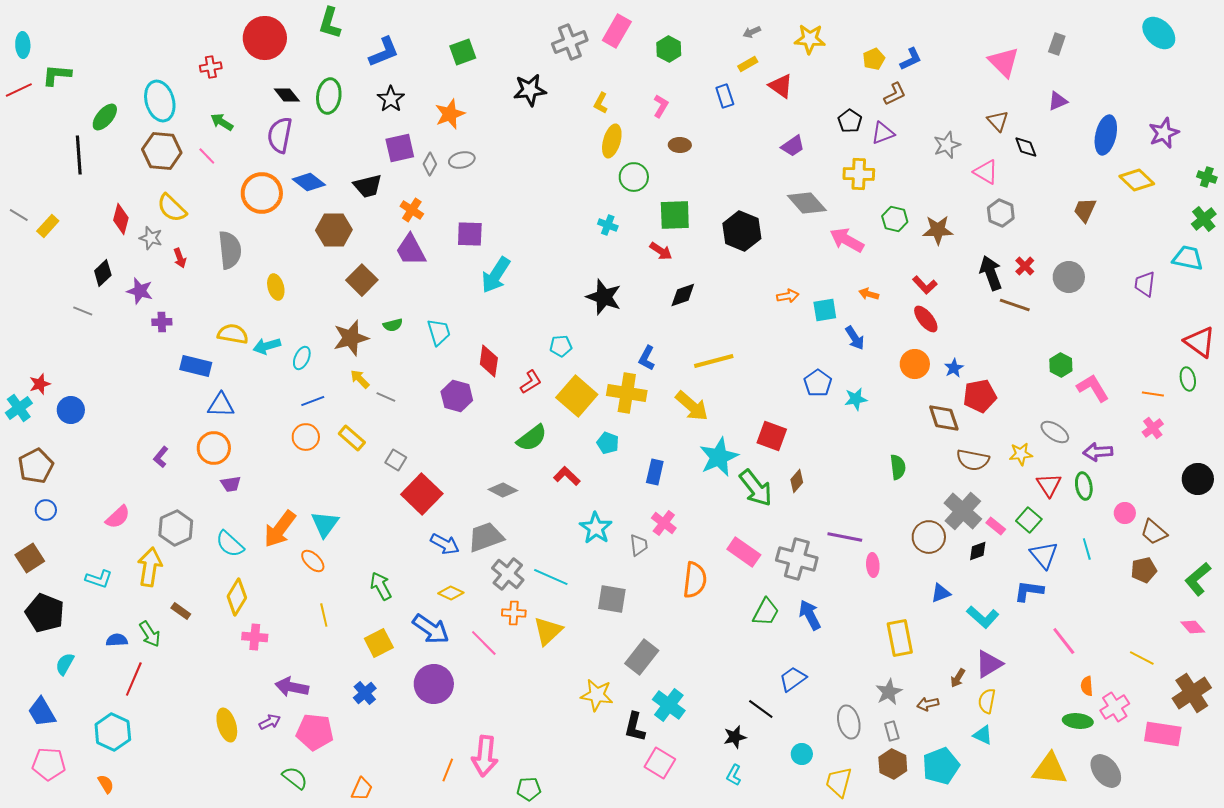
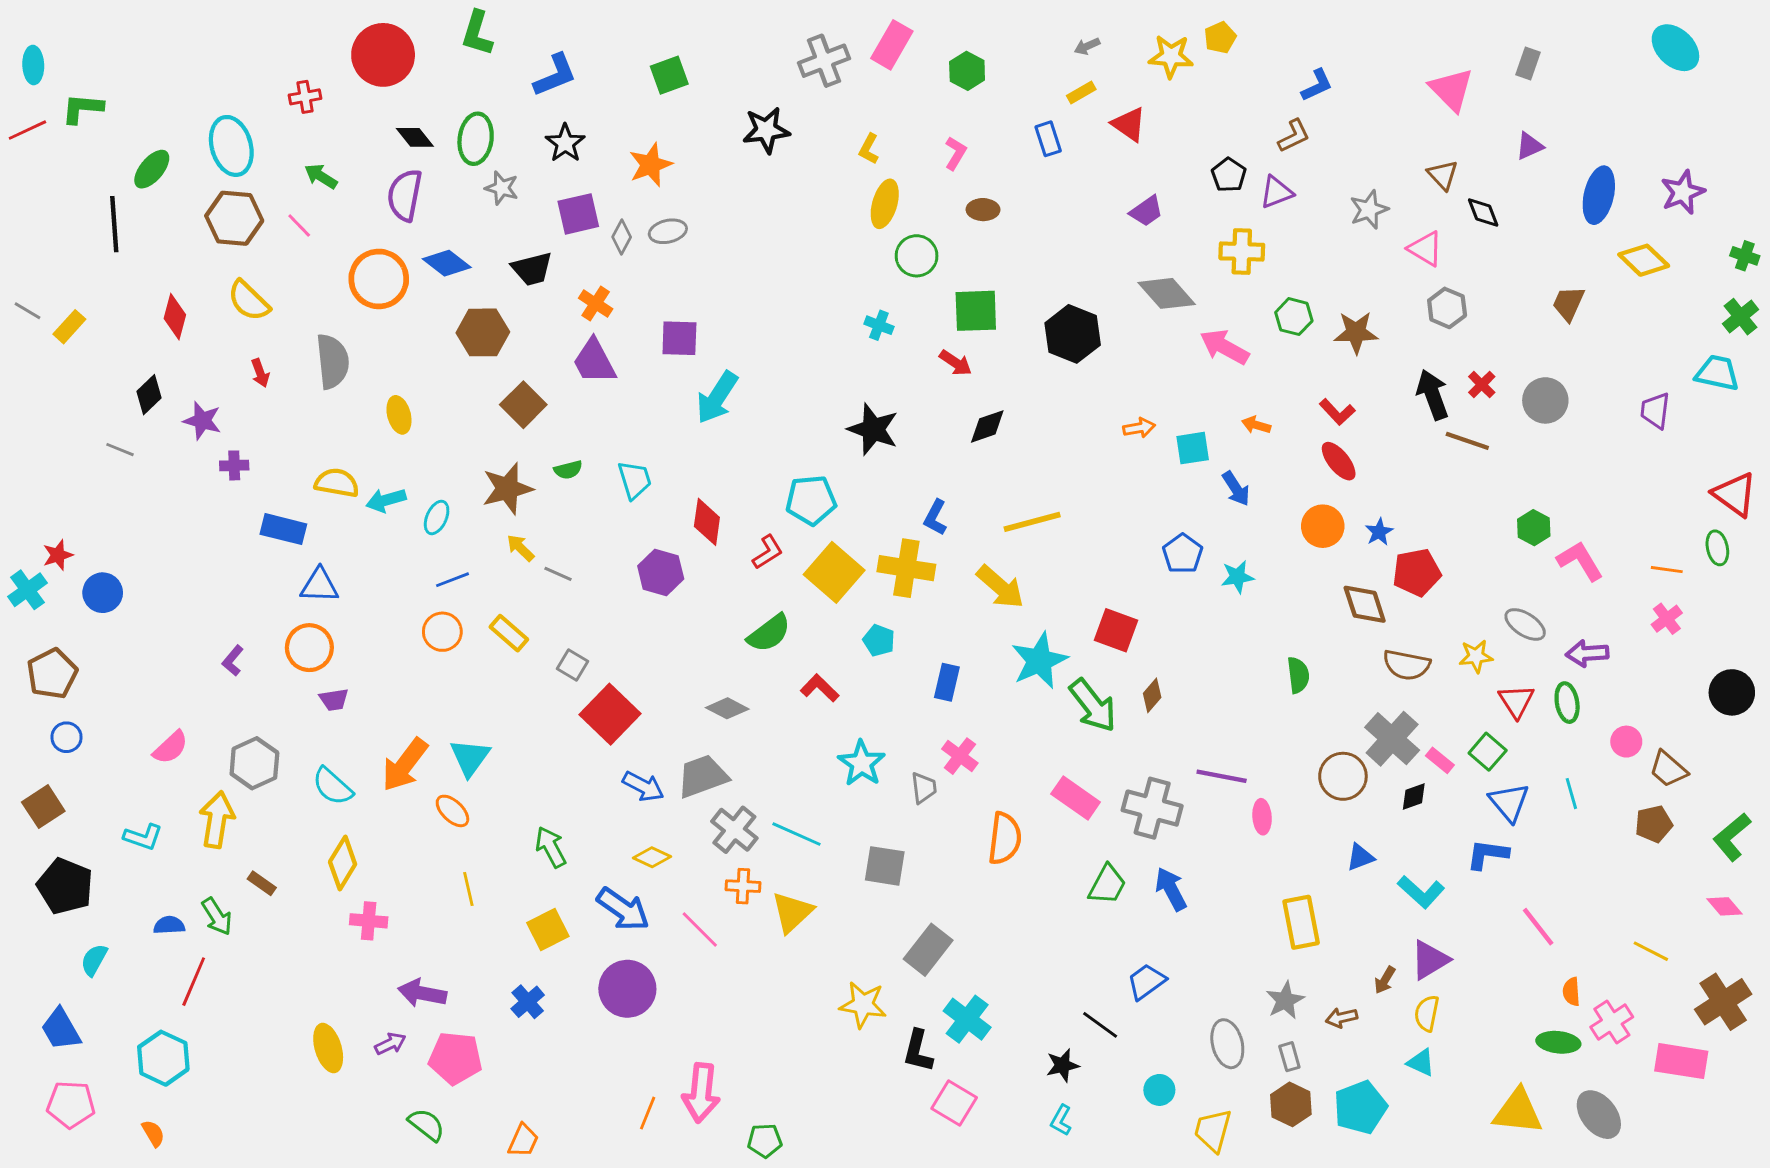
yellow pentagon: (874, 59) -> (1220, 38), moved
gray star: (151, 238) -> (502, 188), moved
cyan pentagon: (561, 346) -> (811, 500), size x1.6

